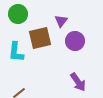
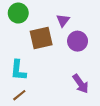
cyan L-shape: (16, 52) -> (18, 70), moved

